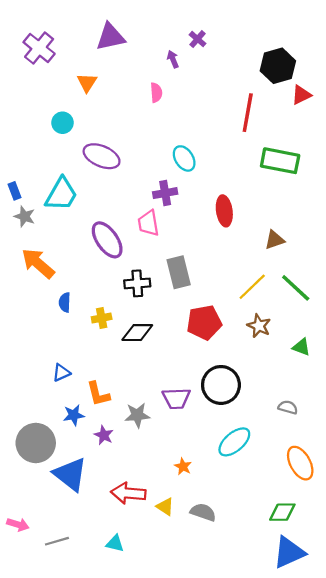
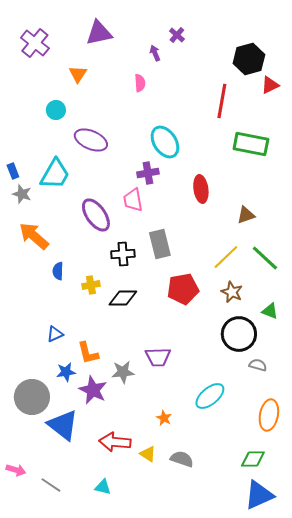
cyan ellipse: (184, 158) -> (165, 142), size x1.4
black circle: (221, 385) -> (239, 334), moved
purple star: (104, 435) -> (93, 390), size x1.6
orange ellipse: (300, 463) -> (269, 415), turned 40
gray line: (57, 541) -> (51, 485), turned 50

